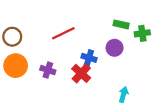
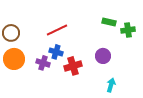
purple circle: (115, 48) -> (103, 56), moved
blue cross: (89, 58) -> (56, 52), moved
red cross: (81, 73) -> (73, 66), turned 30

